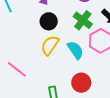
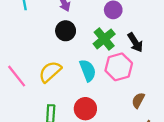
yellow semicircle: (50, 45) -> (50, 72), moved

